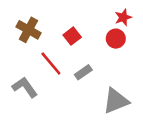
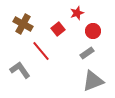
red star: (123, 17) -> (77, 13), moved
gray rectangle: (83, 72) -> (87, 53), moved

